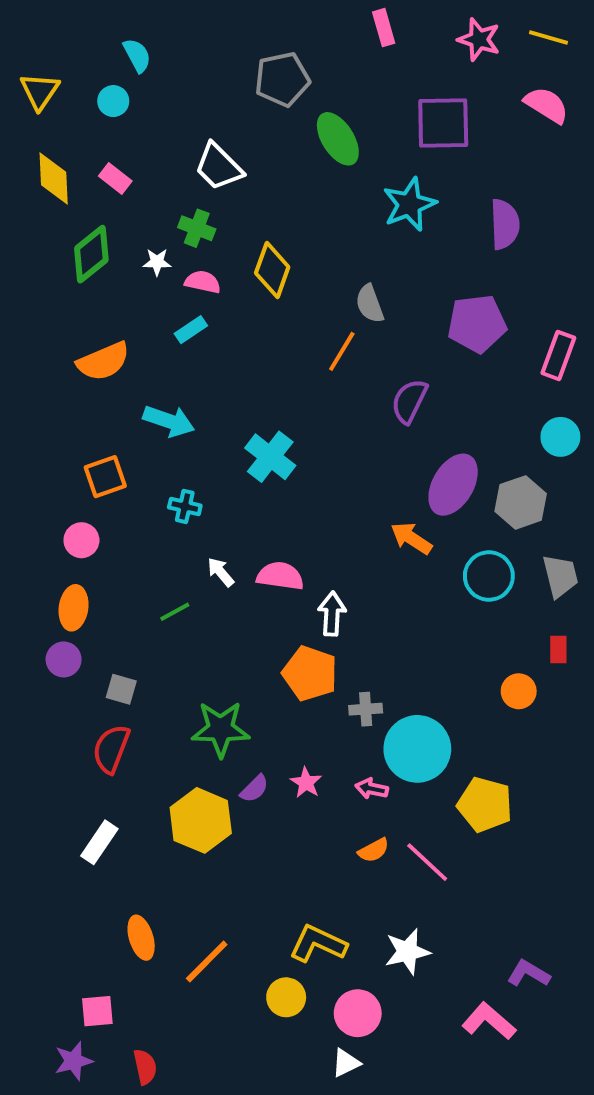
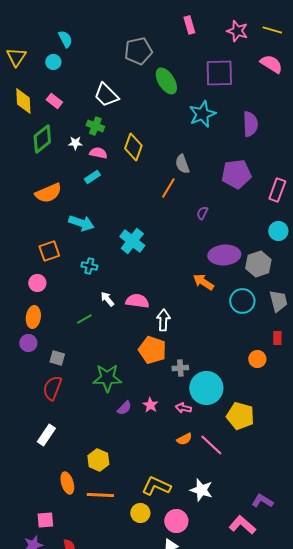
purple semicircle: (409, 401) -> (202, 213), size x0.6
purple ellipse: (453, 485) -> (224, 255), turned 56
yellow hexagon: (201, 820) -> (98, 460), moved, size x0.7
white star: (407, 952) -> (201, 490), turned 30
orange line: (207, 962) -> (100, 495), turned 48

